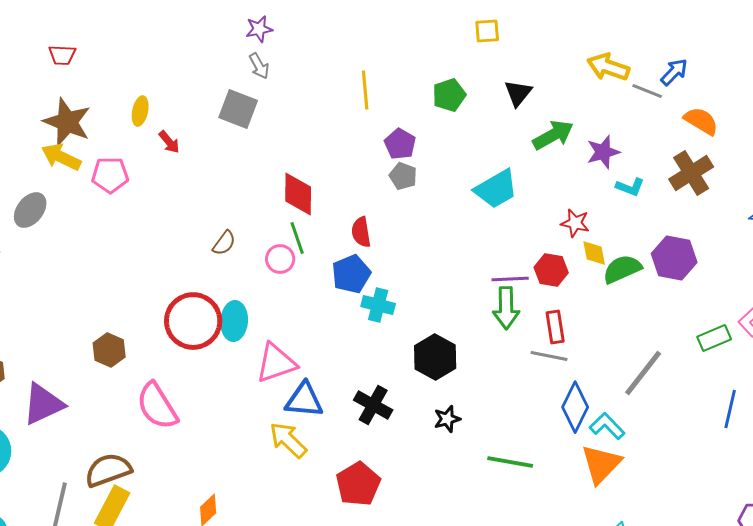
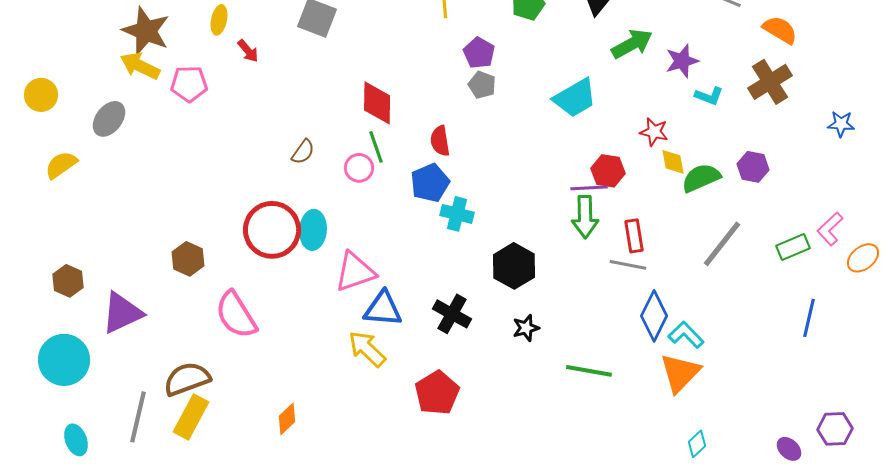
purple hexagon: (674, 258) -> (753, 167), size x0.7
red hexagon: (551, 270) -> (608, 171), moved
gray line: (643, 373) -> (722, 244), moved

